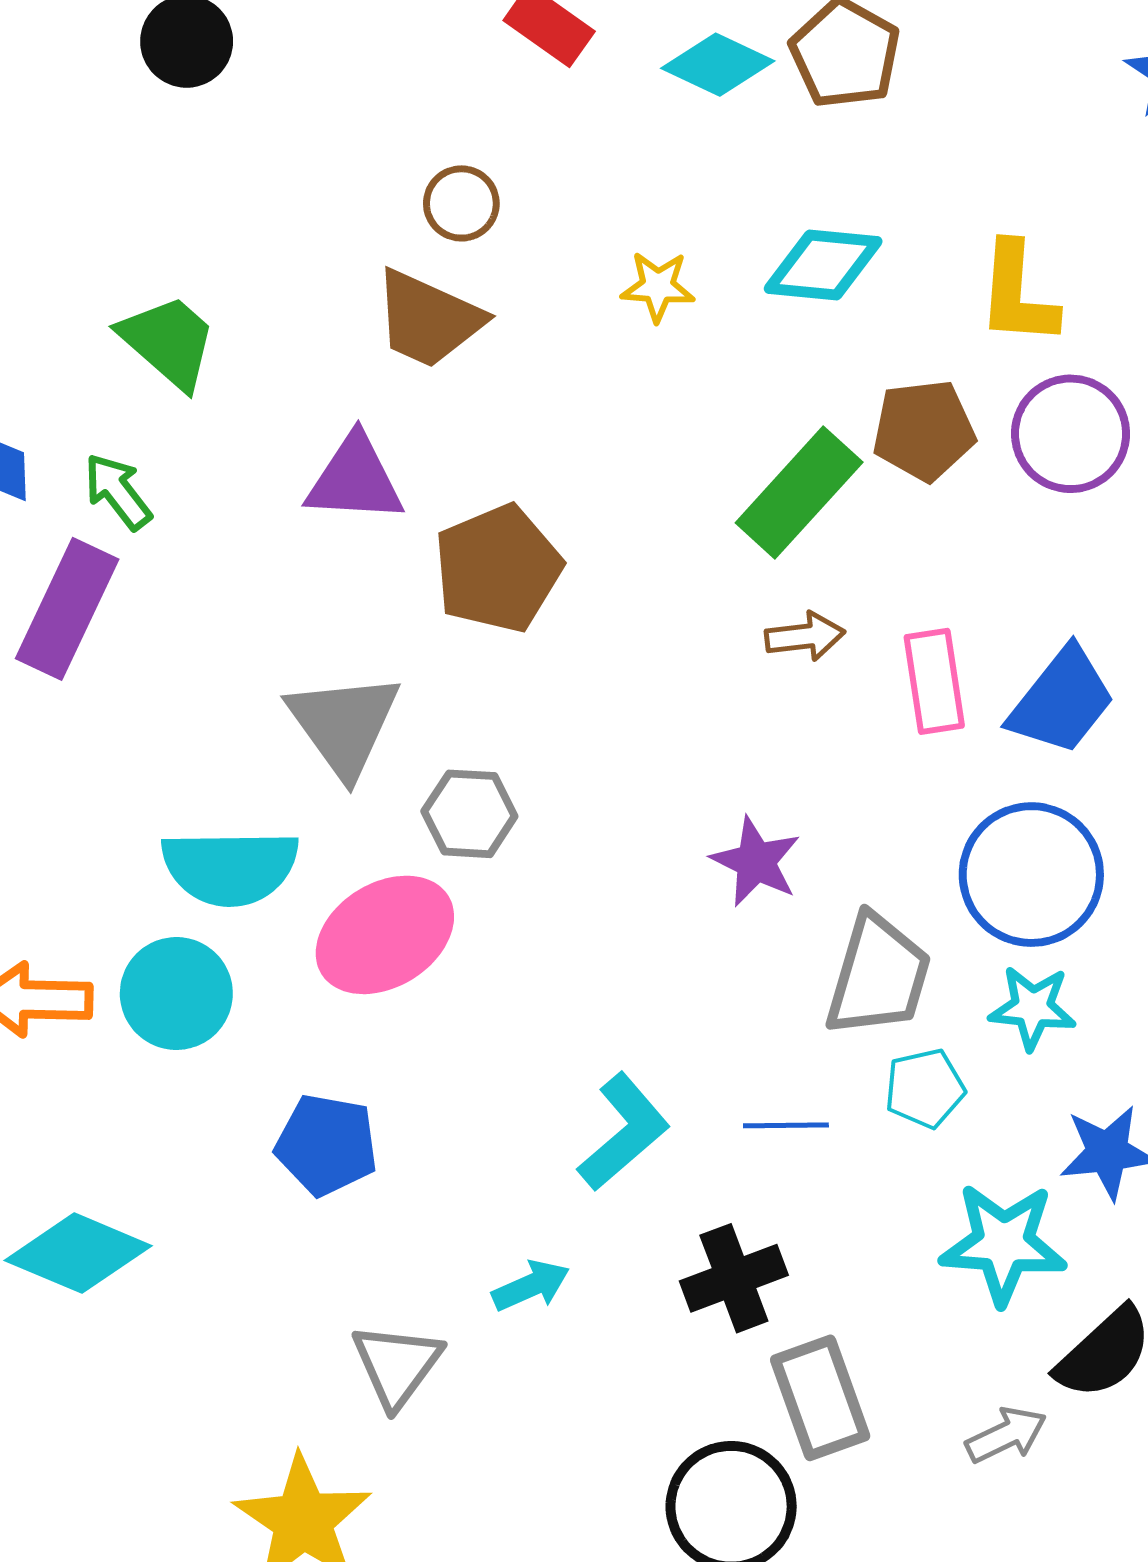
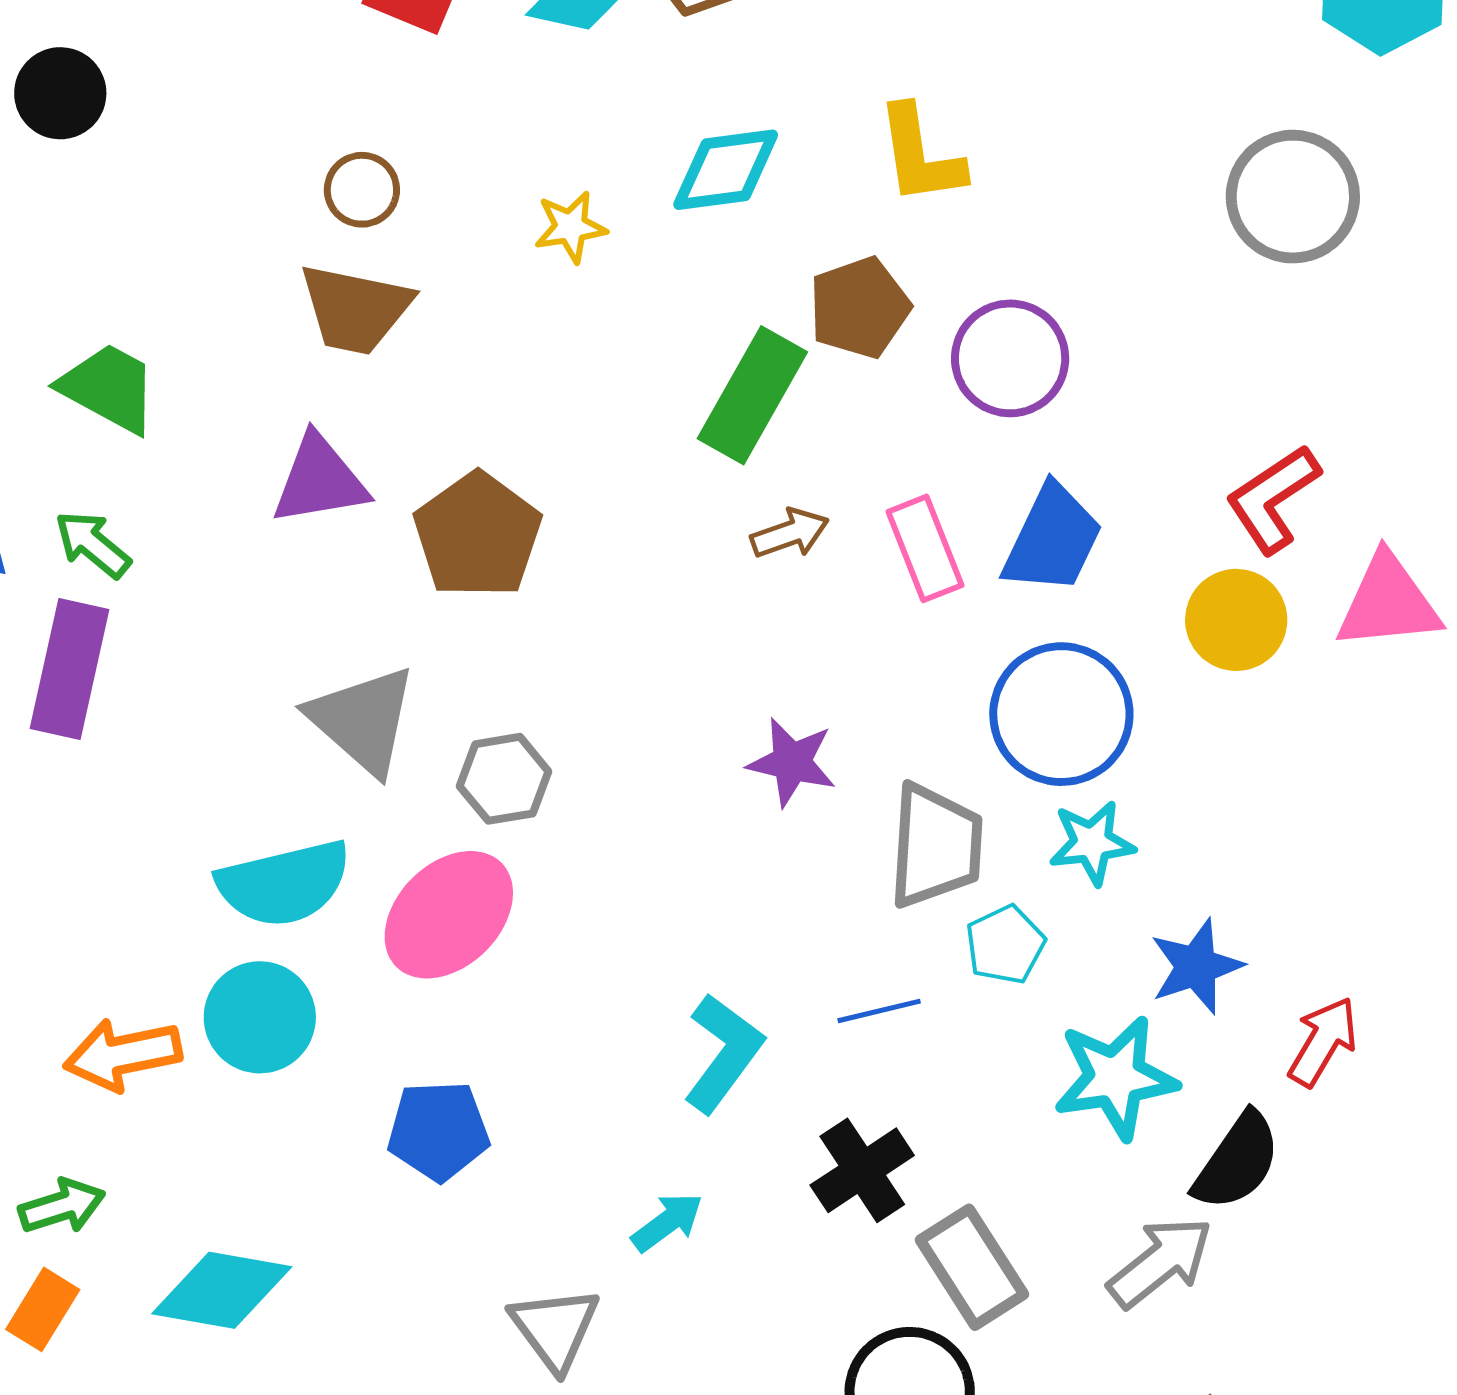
purple circle: (1071, 434) -> (1010, 358), moved
gray arrow: (1006, 1435) -> (1160, 1262), size x1.4

